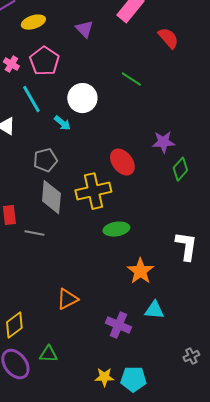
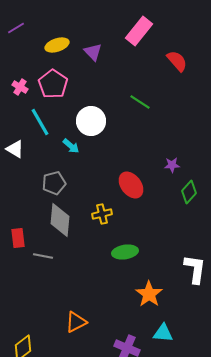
yellow ellipse: (33, 22) -> (57, 45), moved
purple star: (163, 142) -> (172, 165), size x0.7
yellow cross: (93, 191) -> (102, 214), size x0.6

